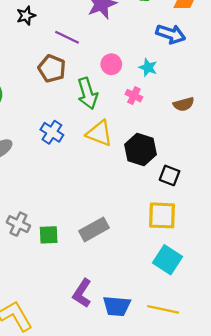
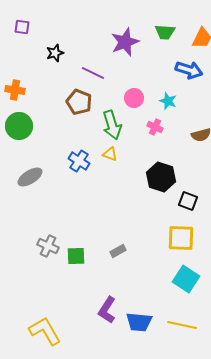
yellow triangle: (99, 133) -> (110, 154), moved, size x0.6
gray rectangle: (94, 229) -> (118, 251), size x0.6

